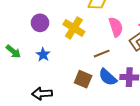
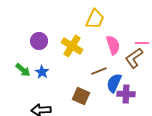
green arrow: (13, 52) -> (23, 70), moved
blue semicircle: (108, 77) -> (114, 83), moved, turned 72

